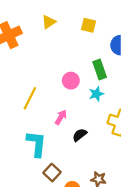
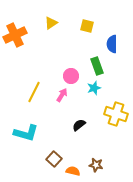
pink arrow: (61, 117) -> (62, 95), moved
cyan L-shape: (36, 144) -> (26, 133), moved, turned 100

